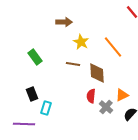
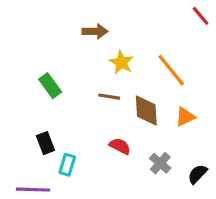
orange triangle: (122, 95) -> (185, 117), moved
red semicircle: (91, 96) -> (120, 146), moved, turned 112

